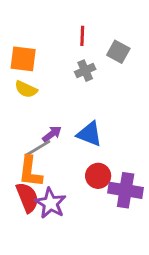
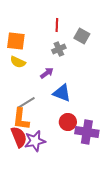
purple arrow: (52, 134) -> (47, 73), moved
purple star: (50, 203) -> (35, 141), turned 30

